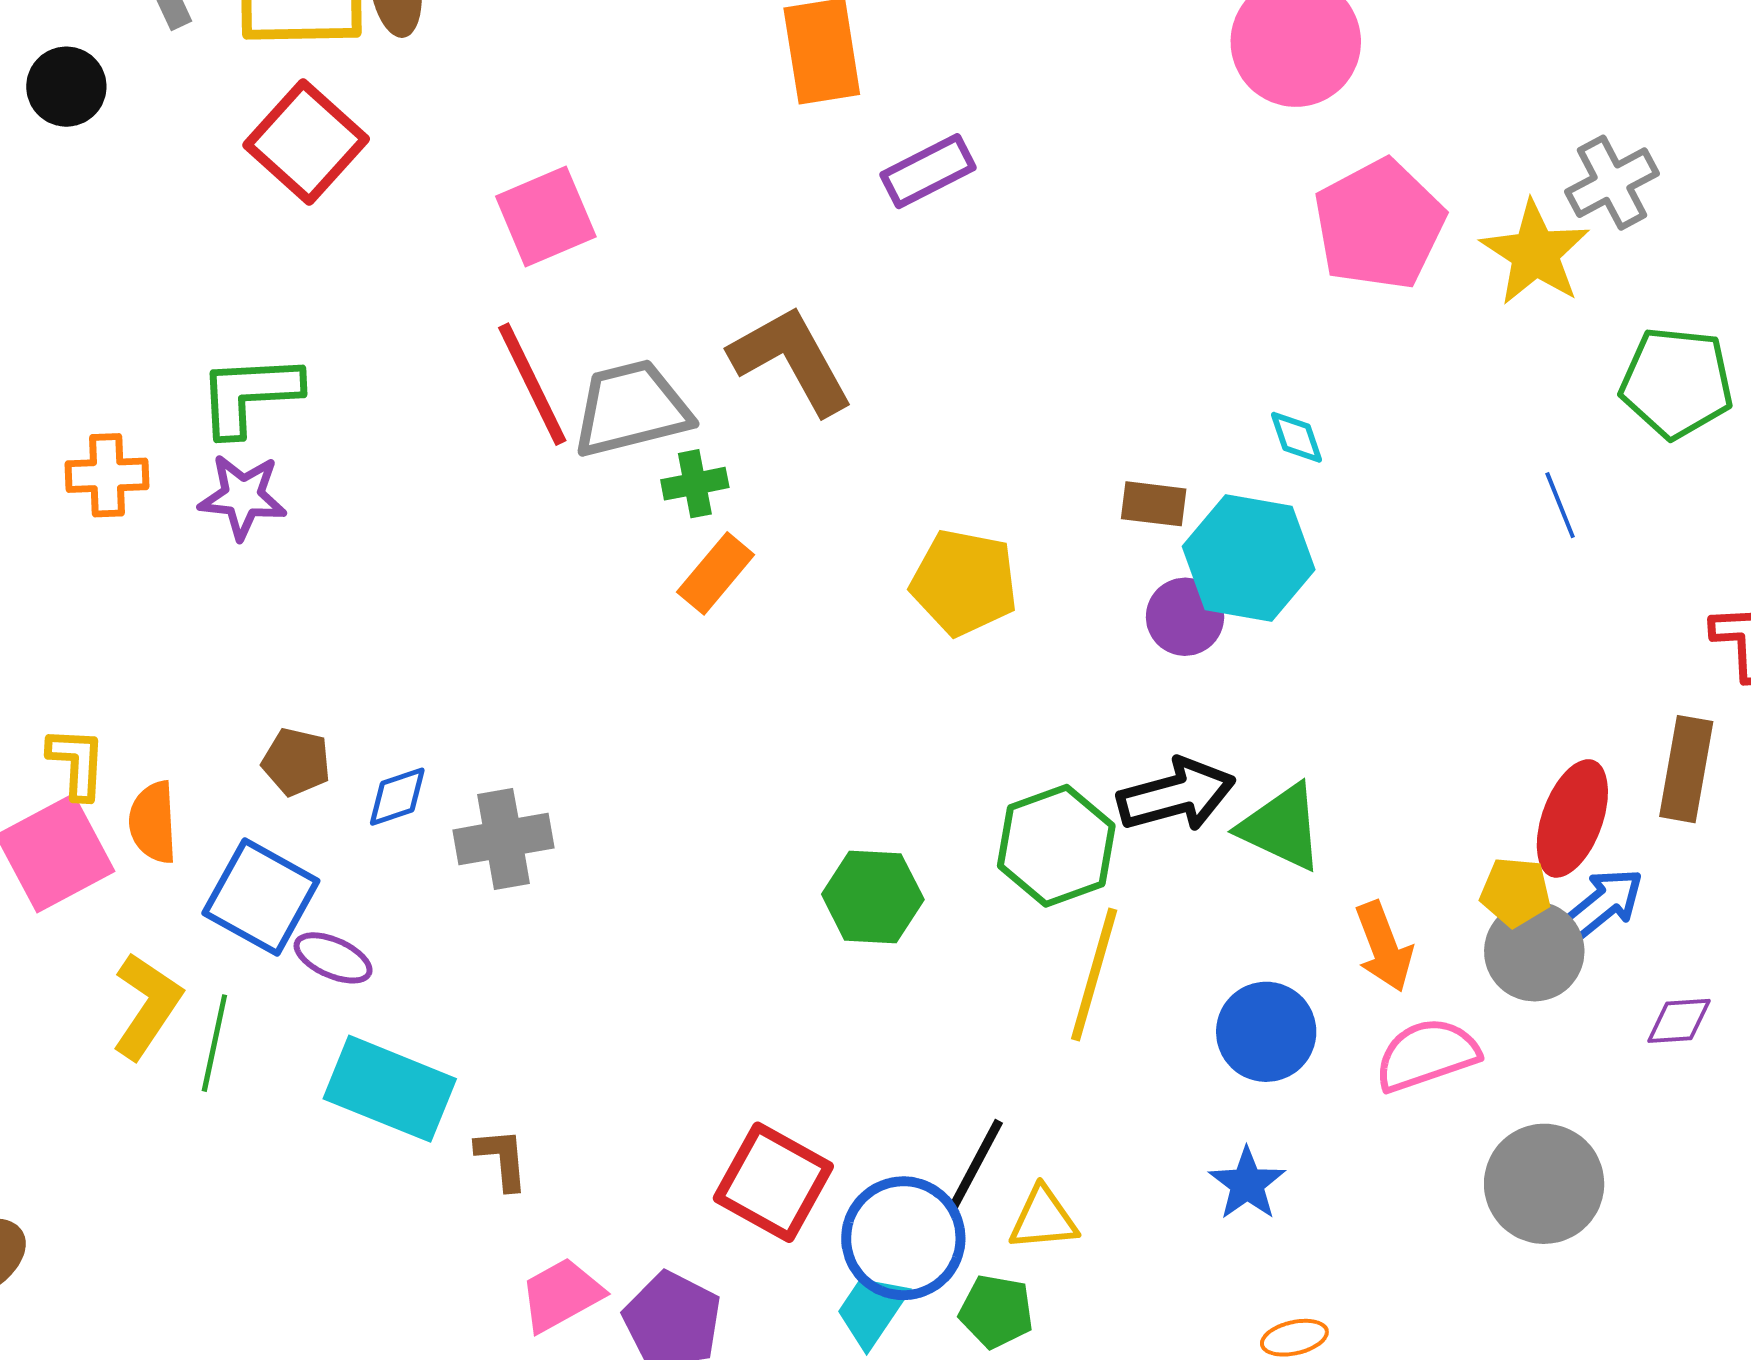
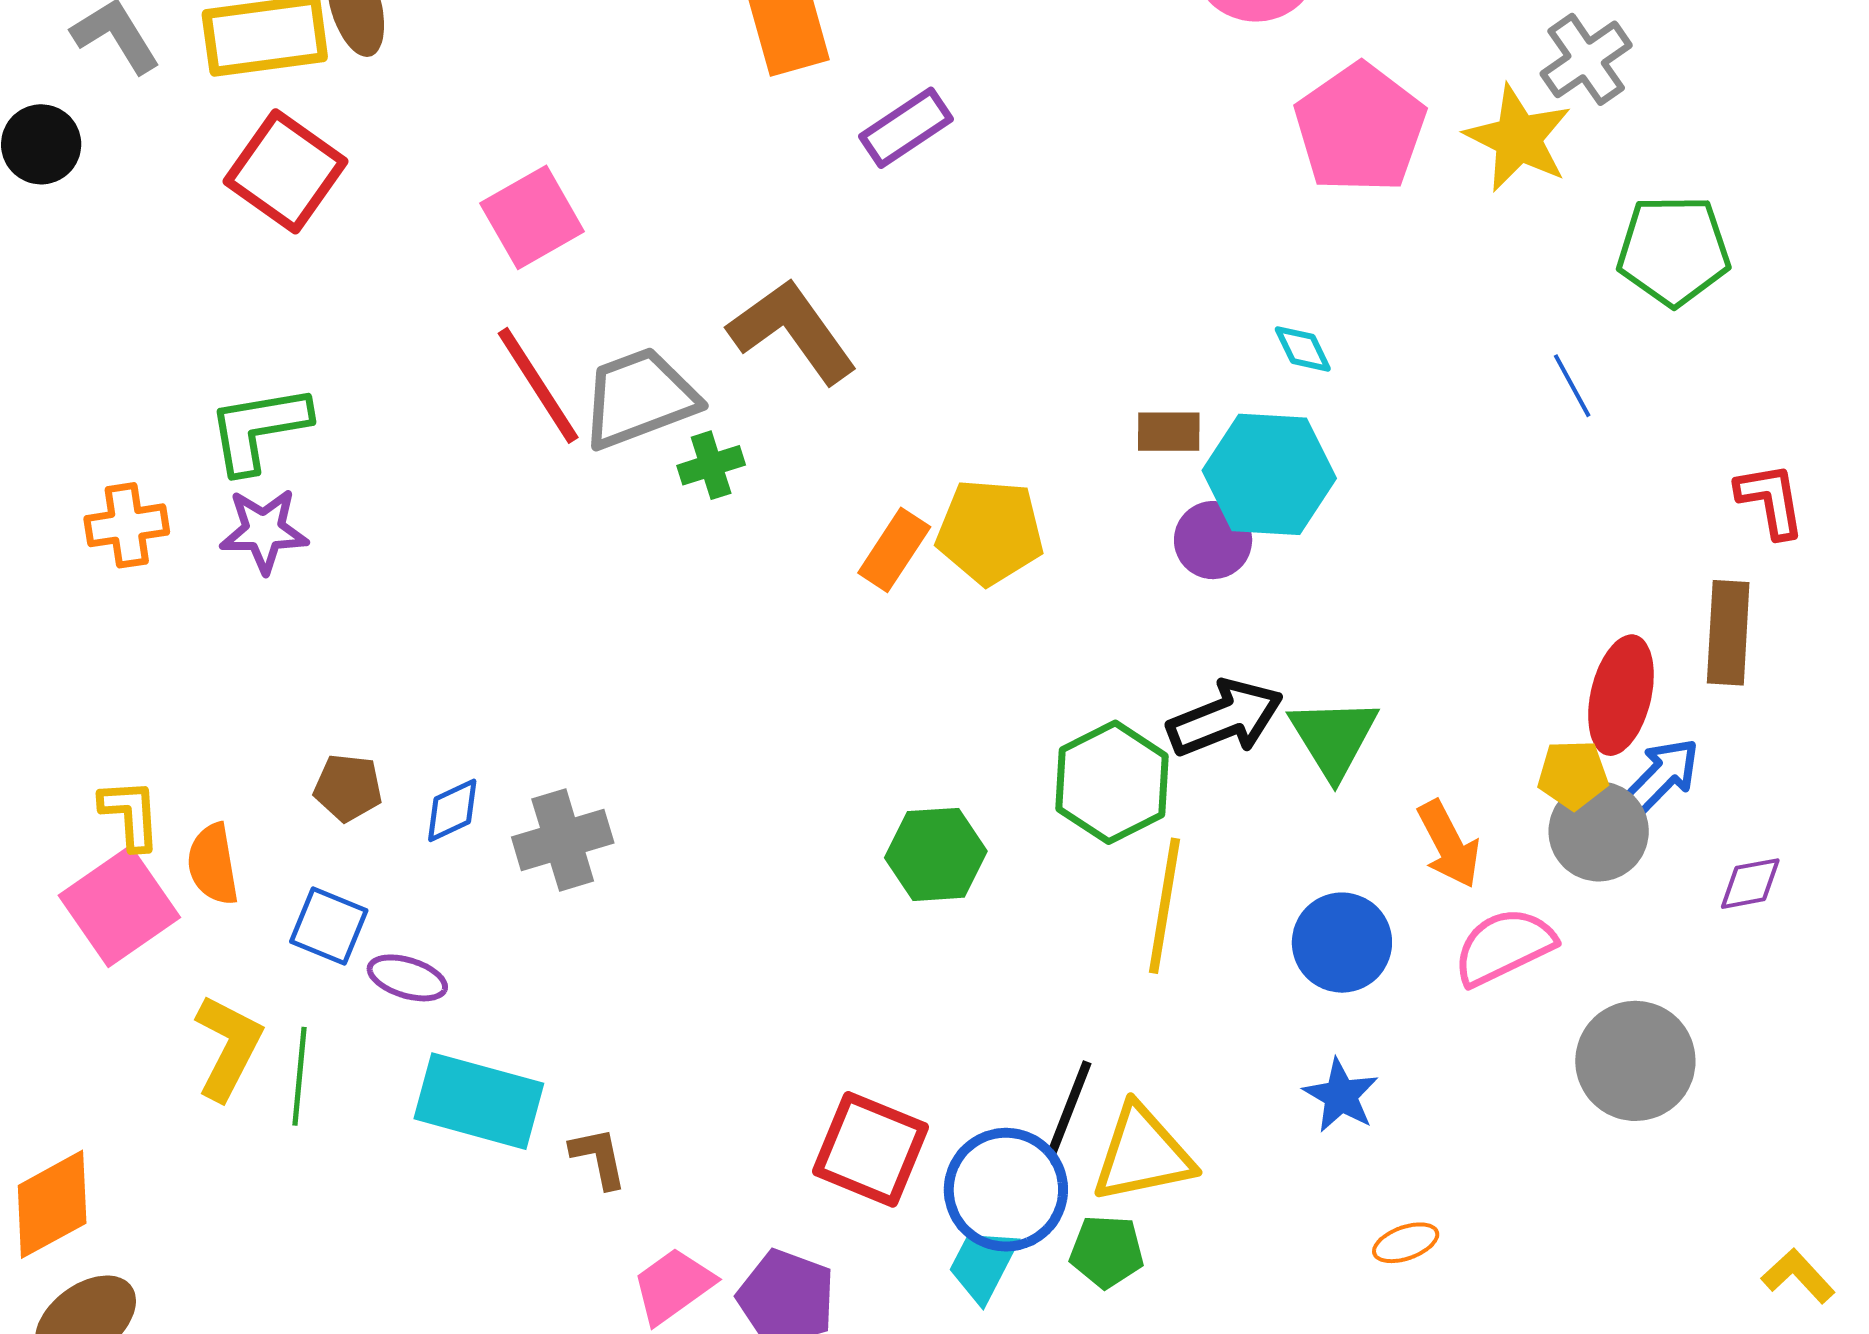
orange rectangle: (716, 573) -> (894, 550), moved
green triangle: (1282, 827) -> (1333, 738), turned 40
blue square: (261, 897) -> (329, 926), size x0.7
yellow triangle: (1043, 1219) -> (1143, 1154), size x1.5

